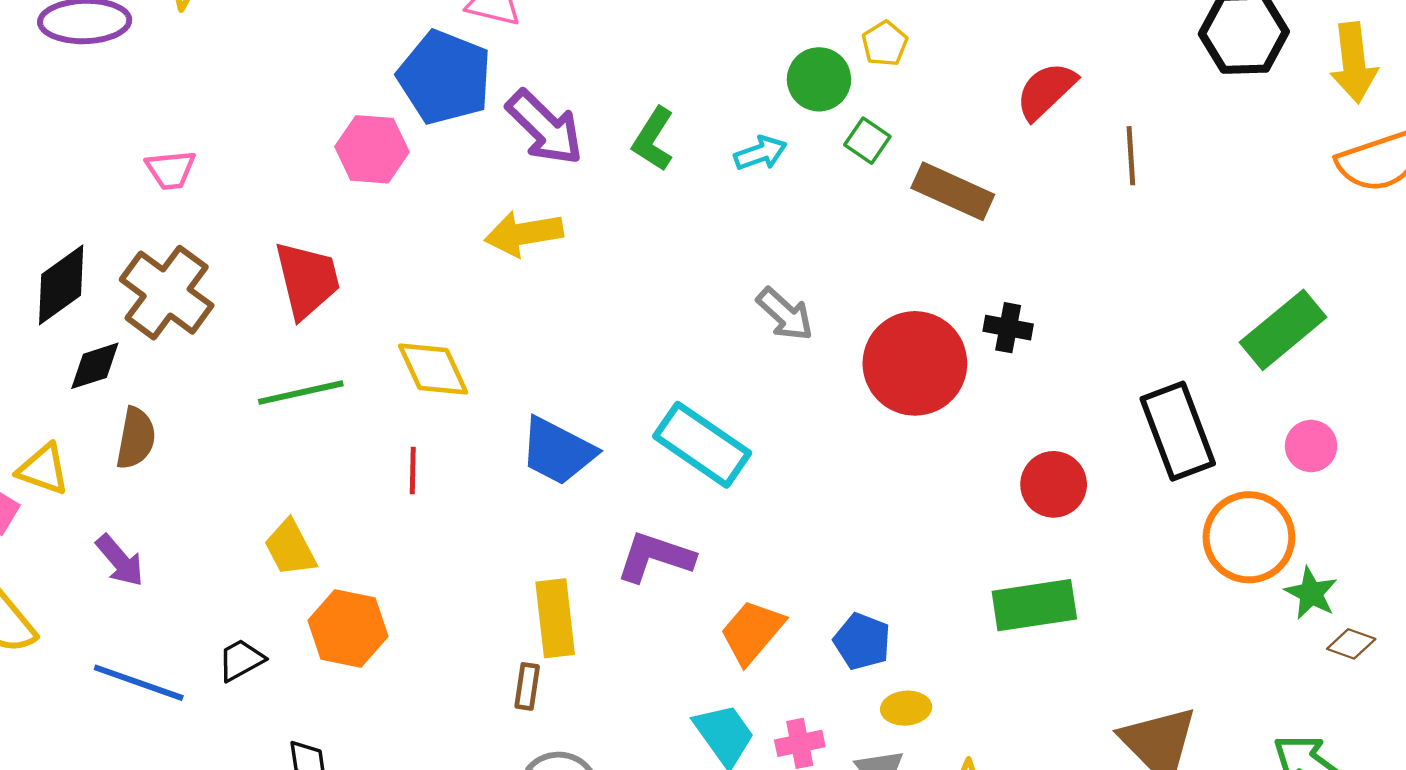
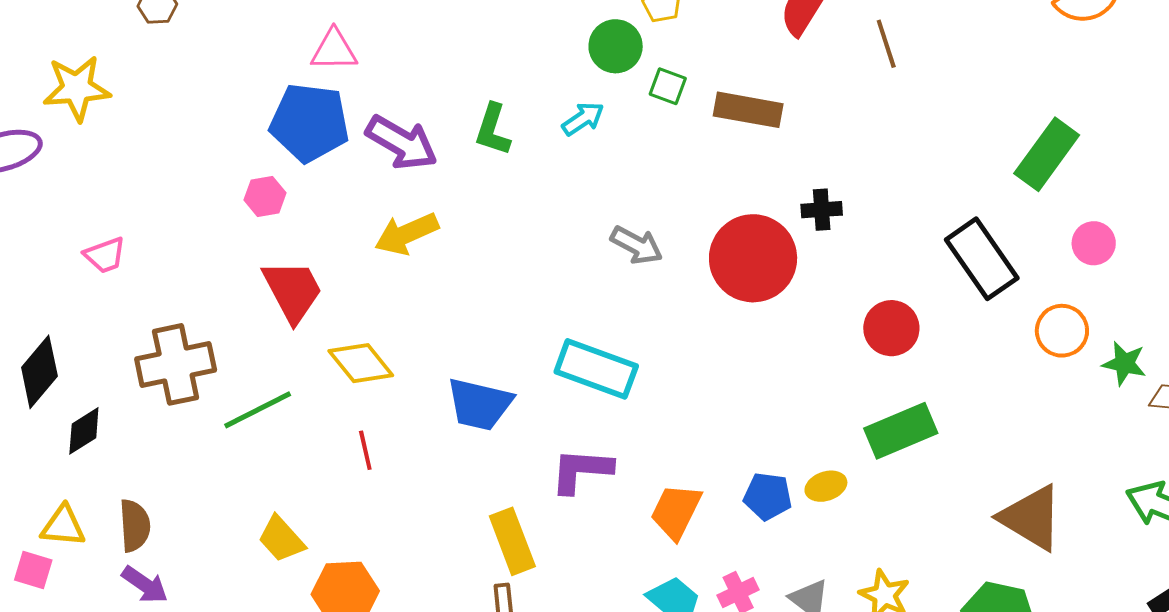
pink hexagon: (372, 149) -> (265, 196), size x0.7
red trapezoid: (307, 280) -> (293, 291), moved
brown cross: (167, 293) -> (176, 364), moved, turned -34
brown semicircle: (136, 438) -> (135, 526), moved
orange circle: (1249, 537) -> (1062, 331), size x0.7
yellow ellipse: (906, 708) -> (826, 486), moved

